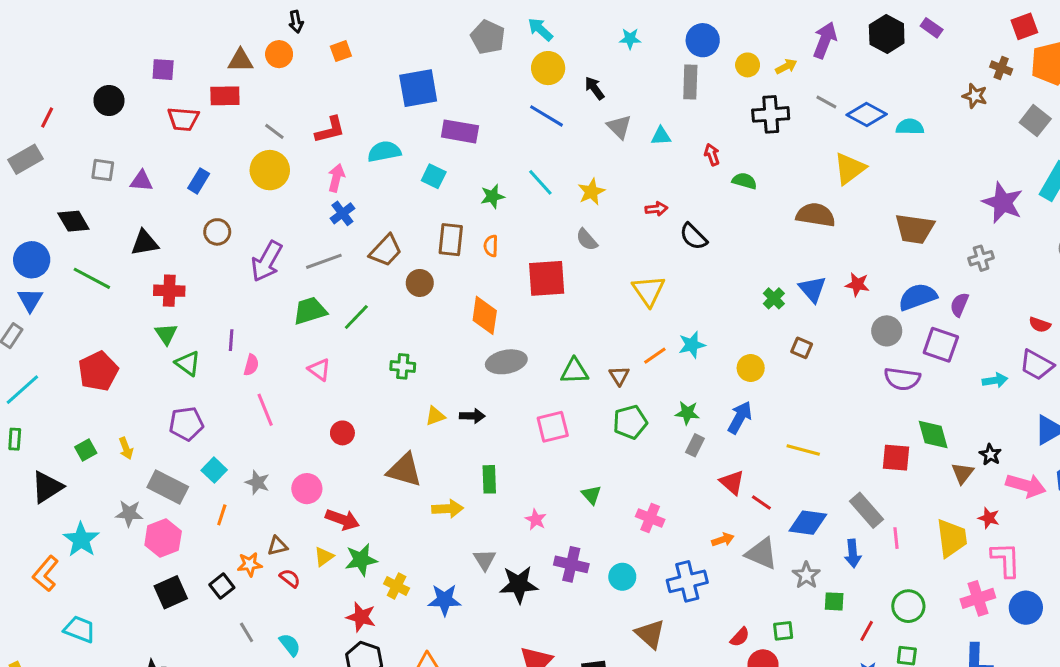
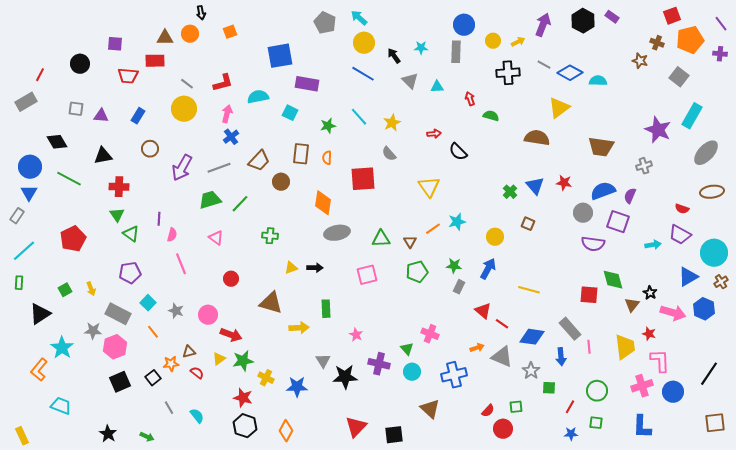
cyan star: (630, 39) -> (421, 48), moved
green triangle: (591, 495) -> (407, 349), moved
orange line: (222, 515) -> (153, 332), turned -56

